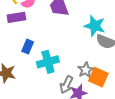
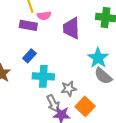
gray star: (86, 70) -> (69, 89), moved
gray arrow: (66, 85) -> (53, 103), turned -72

